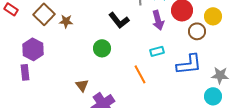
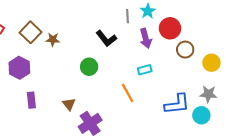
yellow circle: (213, 16) -> (211, 63), moved
blue L-shape: (189, 64) -> (177, 104), moved
purple rectangle: (25, 72) -> (31, 100), moved

